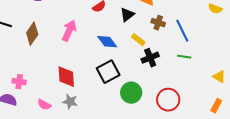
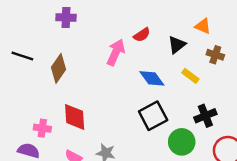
pink arrow: (69, 31) -> (116, 52), moved
black cross: (150, 58) -> (205, 116), moved
red diamond: (66, 77) -> (75, 117), moved

